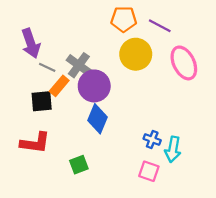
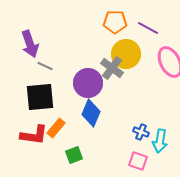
gray cross: (79, 65) -> (112, 68), moved
orange rectangle: (59, 86) -> (56, 128), moved
black square: (42, 101) -> (40, 97), size x1.4

